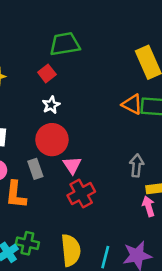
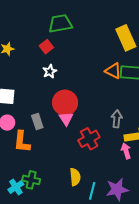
red circle: (52, 140) -> (65, 103), moved
red cross: (81, 194) -> (89, 139), moved
yellow semicircle: (71, 250) -> (75, 177), moved, size x0.7

